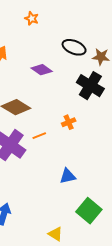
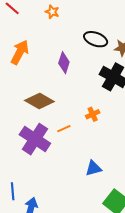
purple diamond: (42, 70) -> (64, 63), turned 75

